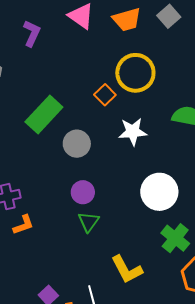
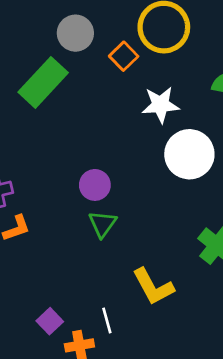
gray circle: (77, 144) -> (75, 33), moved
white circle: (159, 192) -> (189, 154), moved

